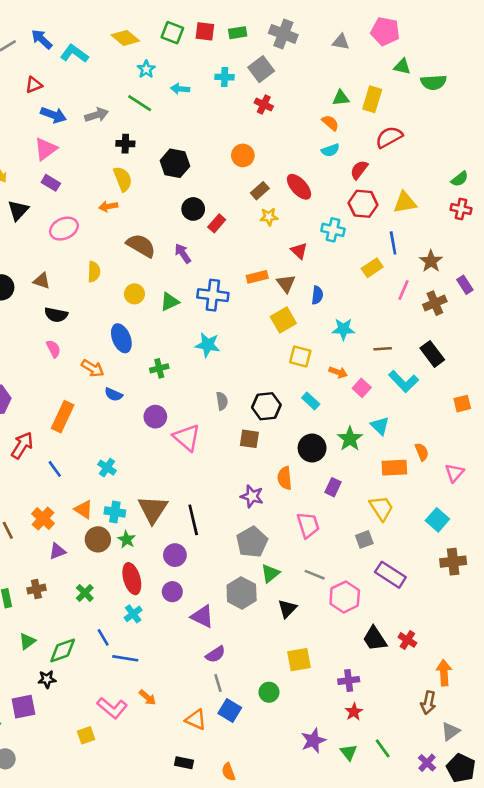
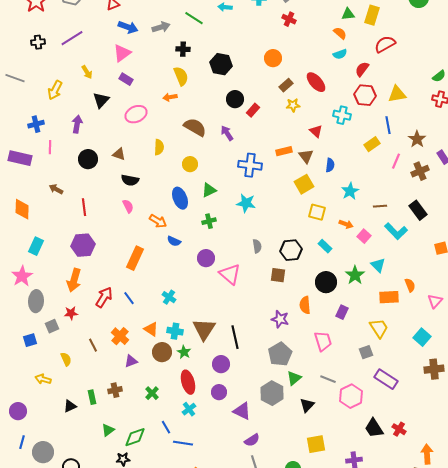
green triangle: (170, 302) -> (209, 190), moved
cyan star: (343, 329) -> (350, 191), turned -30
red arrow: (22, 445) -> (104, 297), moved

